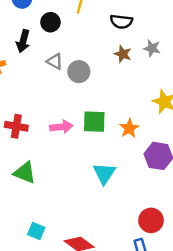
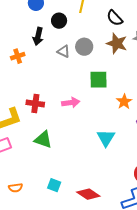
black semicircle: (121, 22) -> (115, 18), turned 42
brown star: (123, 54) -> (117, 43), size x1.5
gray circle: (79, 72) -> (84, 47), moved
green square: (94, 122) -> (99, 80), moved

